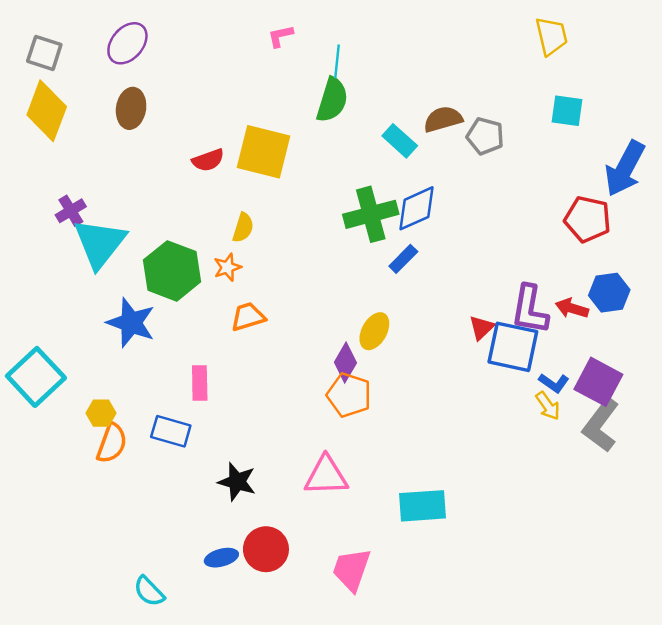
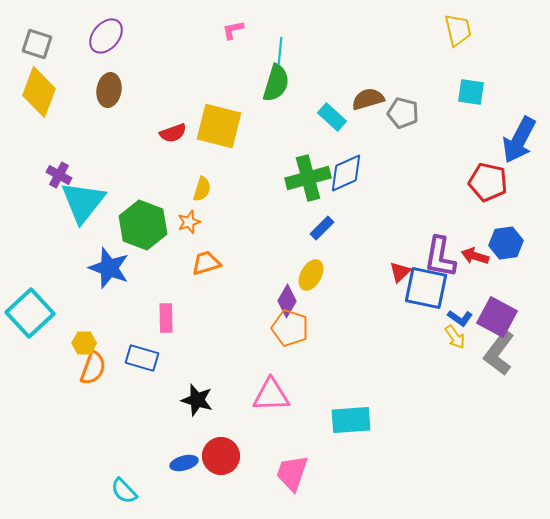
purple cross: (71, 211) -> (59, 175), turned -30
blue rectangle: (403, 259) -> (322, 228), moved

